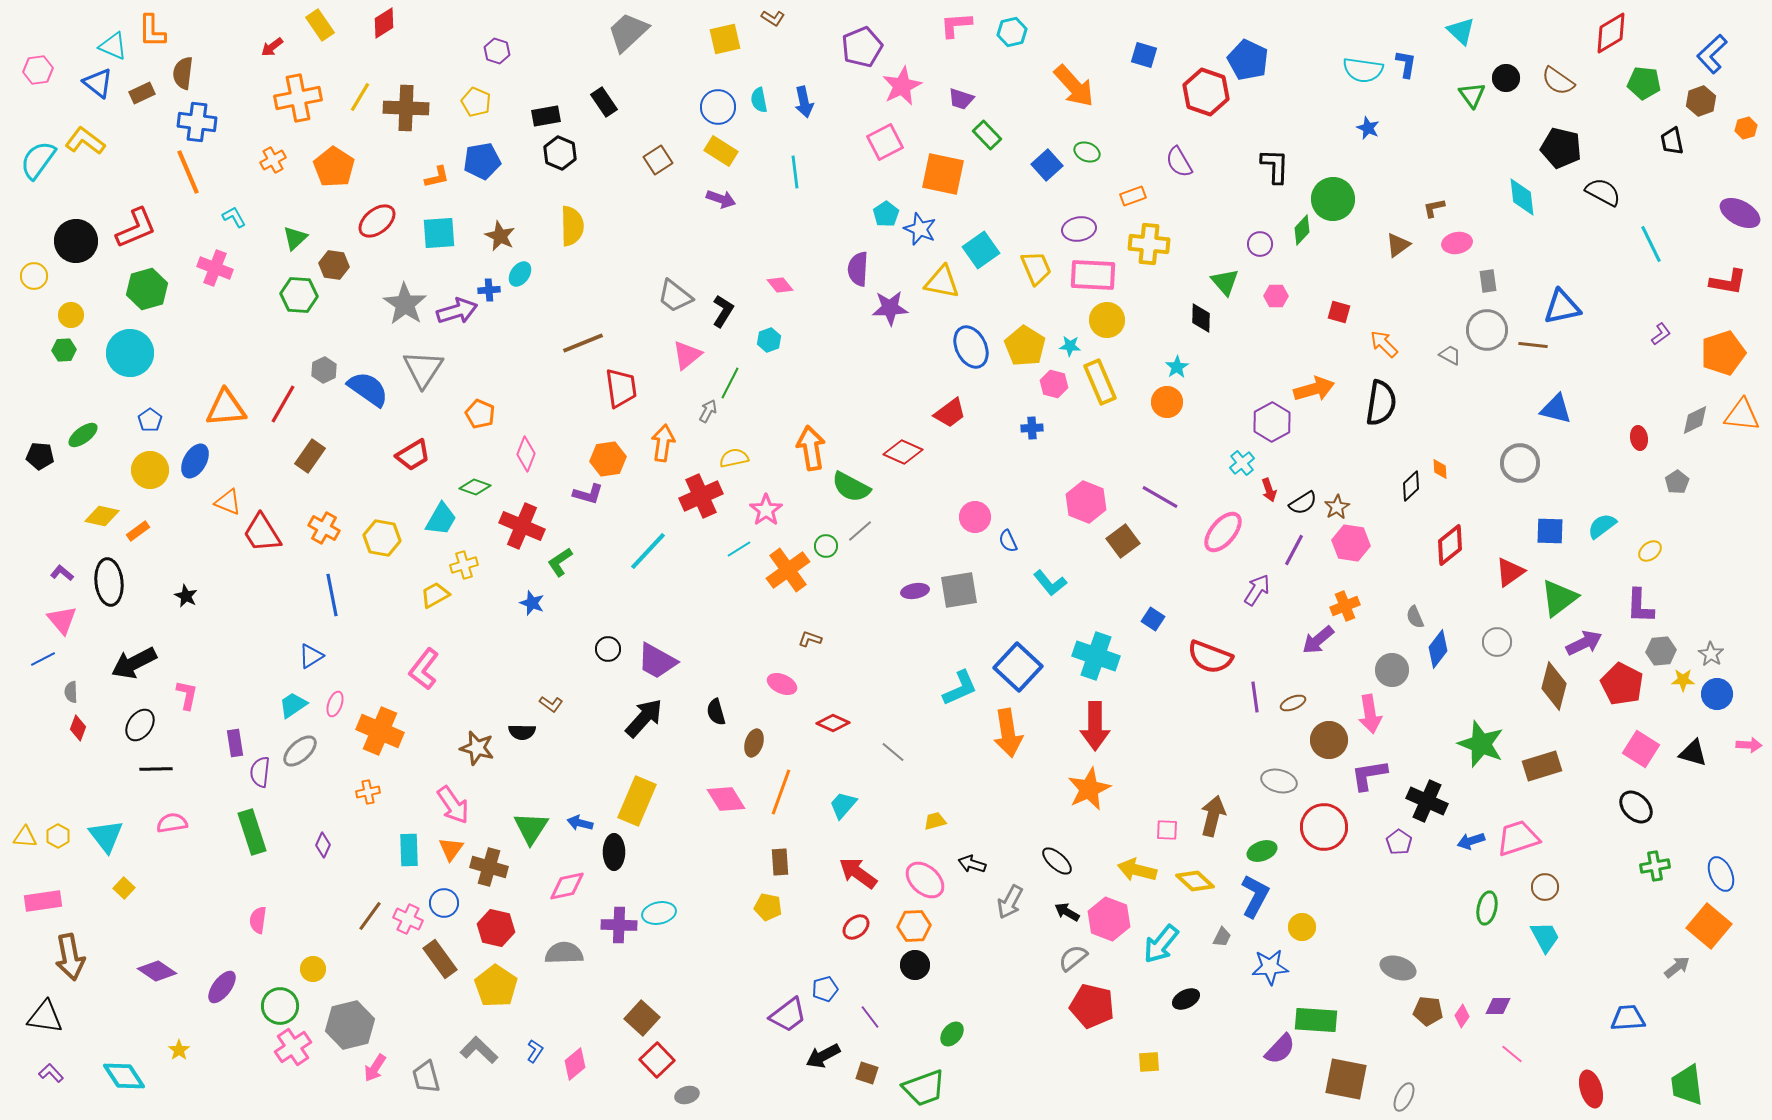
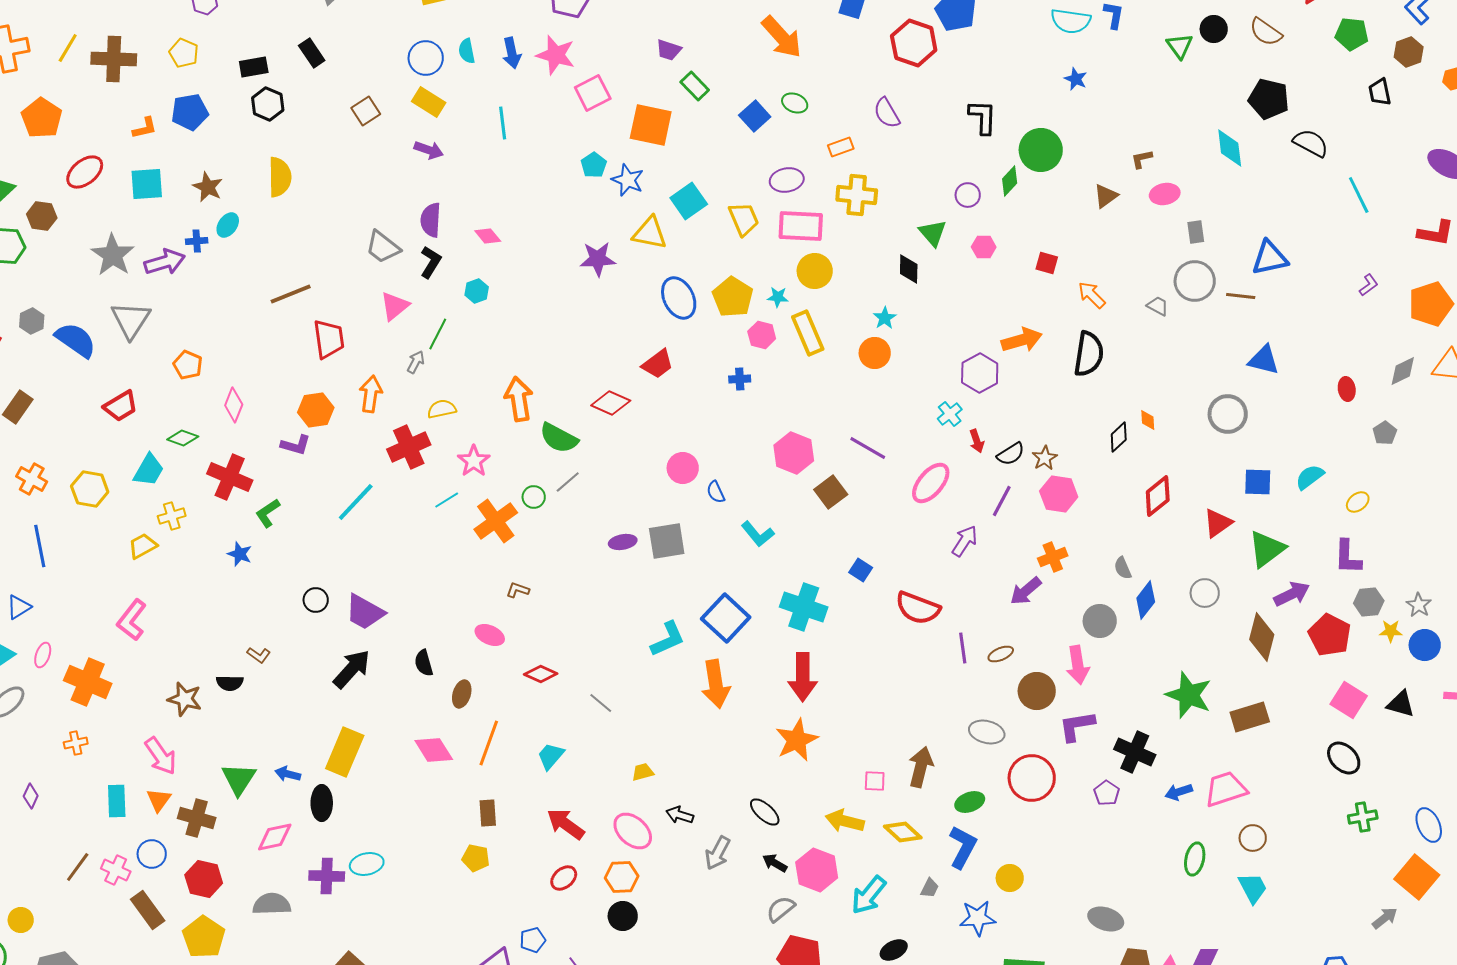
pink star: (902, 86) -> (556, 55), moved, turned -30
purple semicircle: (858, 269) -> (431, 220), moved

